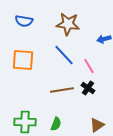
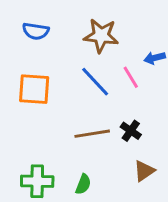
pink line: (89, 66) -> (131, 77), moved
brown triangle: (97, 125) -> (144, 171), moved

